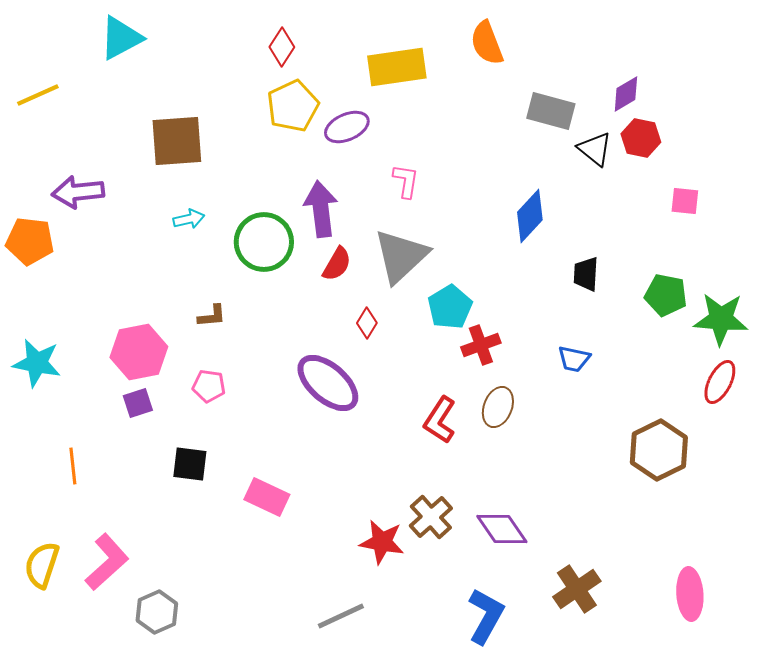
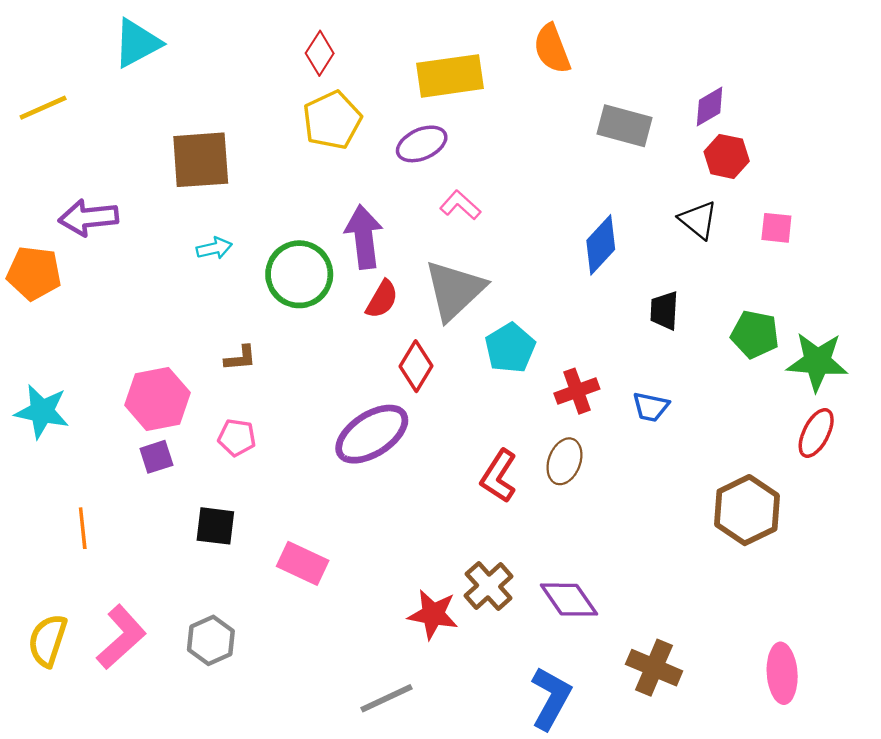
purple ellipse: (347, 127) -> (422, 144), moved
black triangle: (595, 149) -> (698, 220), moved
pink L-shape: (406, 181) -> (460, 205), turned -57
red diamond: (367, 323) -> (416, 366), size x1.4
red cross: (481, 345) -> (577, 391), moved
purple ellipse: (328, 383) -> (372, 434), turned -74
brown cross: (577, 589) -> (654, 668), turned -33
gray hexagon: (157, 612) -> (211, 640), moved

